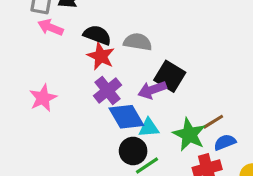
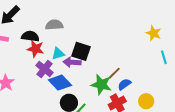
gray semicircle: (138, 42) -> (54, 25), moved
purple arrow: (152, 90) -> (72, 62), turned 36
cyan triangle: (149, 128) -> (58, 54), moved

